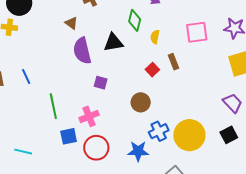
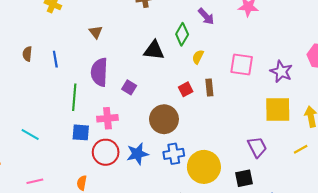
brown triangle: (71, 23) -> (96, 32), moved
purple semicircle: (82, 51) -> (99, 72), moved
brown circle: (141, 102) -> (164, 119), size x1.4
blue star: (138, 151) -> (137, 154), moved, turned -30

